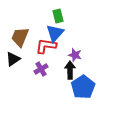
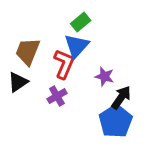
green rectangle: (58, 16) -> (81, 22), turned 64
red L-shape: (46, 46) -> (64, 64), turned 105
black arrow: (70, 70) -> (121, 97), moved, turned 36

